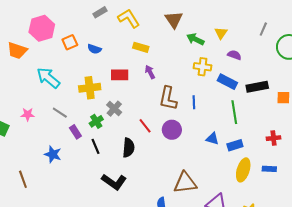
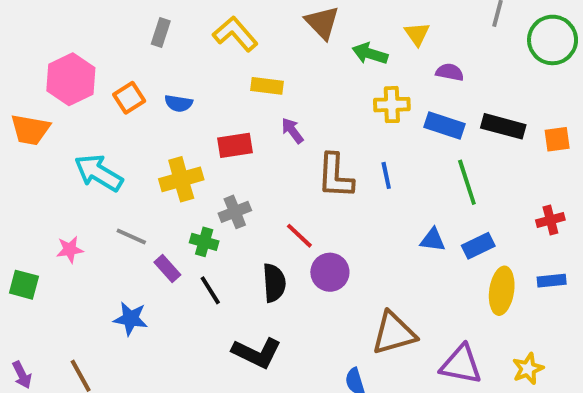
gray rectangle: (100, 12) -> (161, 32), moved, turned -32
black rectangle: (257, 87) -> (503, 126), turned 35
gray cross: (114, 109) -> (235, 212), turned 35
green cross: (96, 121) -> (204, 242), turned -32
purple circle: (172, 130) -> (330, 272), moved

